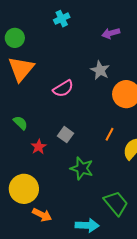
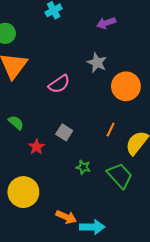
green star: (82, 168) -> (83, 167), size x0.6
green trapezoid: (116, 203) -> (120, 176), moved
orange arrow: (42, 215) -> (66, 217), moved

